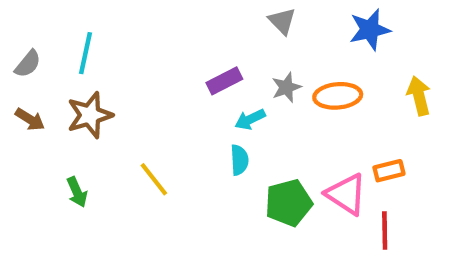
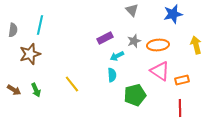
gray semicircle: (28, 64) -> (13, 30), turned -32
brown star: (90, 115) -> (30, 54), moved
brown arrow: (30, 119) -> (14, 90), moved
pink triangle: (346, 194) -> (160, 71), moved

